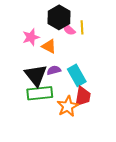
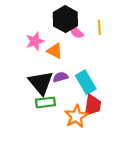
yellow line: (82, 27) -> (99, 27), moved
green rectangle: (40, 93) -> (45, 102), size x0.7

